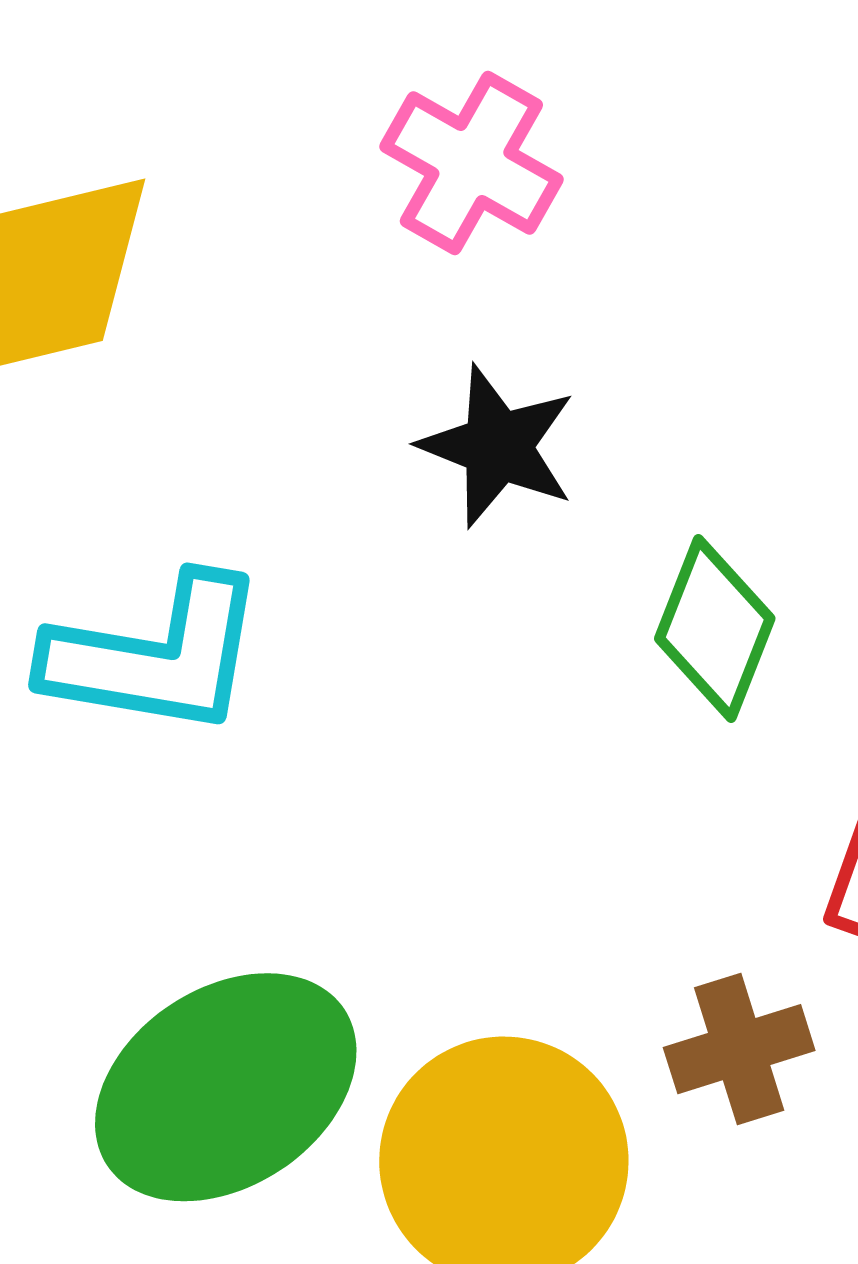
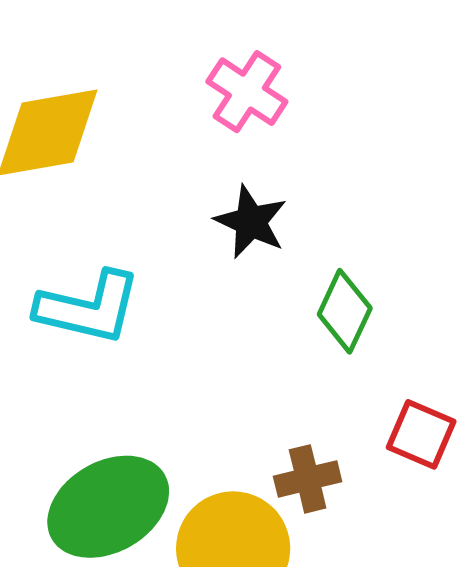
brown cross: (739, 1049) -> (308, 479), moved

